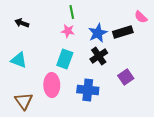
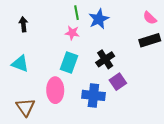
black arrow: (22, 23) -> (23, 24), turned 64
black rectangle: (123, 32) -> (150, 40), moved
blue star: (98, 33) -> (99, 19), moved
purple square: (126, 77) -> (118, 82), moved

